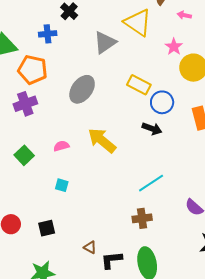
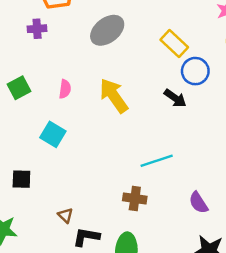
purple cross: (25, 104) -> (37, 29), size x0.7
pink semicircle: (61, 146) -> (65, 89), turned 98
cyan square: (62, 185) -> (53, 134), size x1.5

